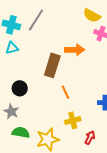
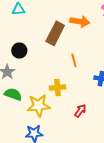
orange line: (65, 92) -> (74, 60), moved
yellow cross: (73, 120) -> (57, 87), moved

